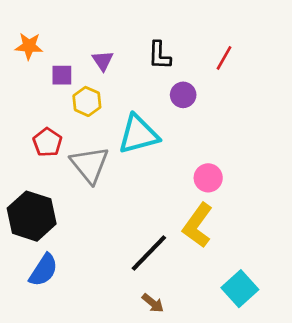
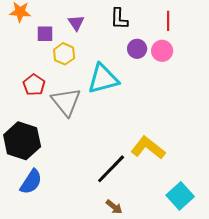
red line: (224, 58) -> (168, 21), turned -30
pink circle: (208, 178) -> (162, 51), moved
yellow L-shape: (198, 225) -> (148, 148), turned 92

